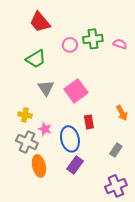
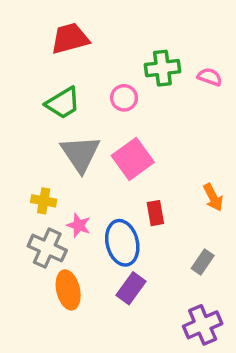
red trapezoid: (40, 22) -> (70, 38), turned 115
pink circle: (70, 45) -> (124, 98), moved
gray triangle: (46, 88) -> (80, 154), size x1.4

